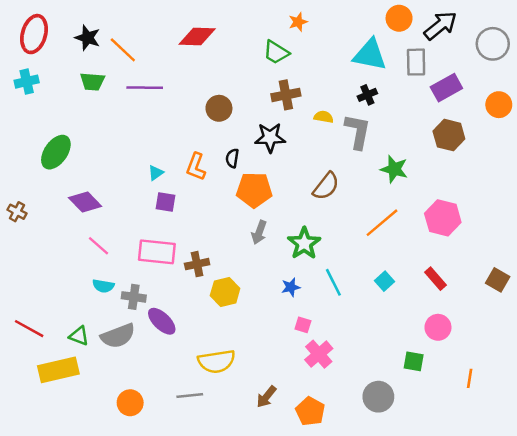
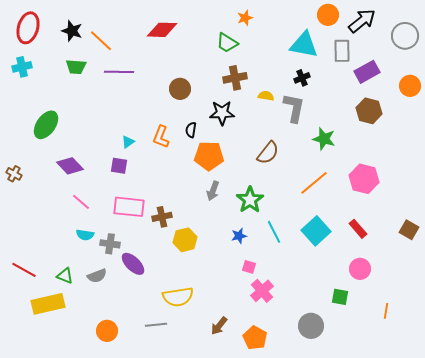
purple square: (165, 202) -> (119, 166), moved
cyan square: (384, 281) -> (316, 231), size x1.8
gray semicircle: (118, 336) -> (97, 276), size x0.7

